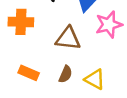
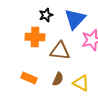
orange cross: (21, 22) -> (35, 37), moved

